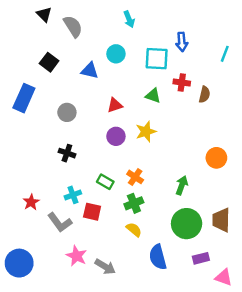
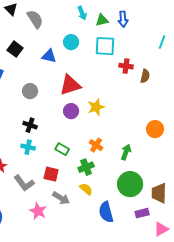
blue arrow: (182, 42) -> (123, 19), moved
green triangle: (153, 96) -> (102, 20), moved, turned -32
red triangle: (115, 105) -> (70, 85), size x1.6
orange cross: (135, 177) -> (96, 145), moved
cyan cross: (73, 195) -> (28, 147), moved, turned 32
brown trapezoid: (221, 220) -> (159, 193), moved
gray arrow: (105, 267) -> (61, 198), moved
pink triangle: (224, 277) -> (161, 229), turned -49

